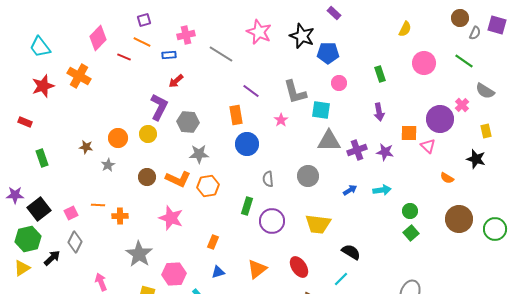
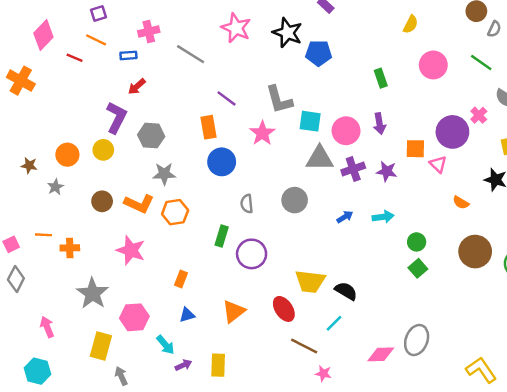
pink circle: (339, 83) -> (346, 131), moved, size x1.5
pink star: (281, 120) -> (262, 133), size x1.5
yellow trapezoid: (318, 224) -> (310, 281), moved

